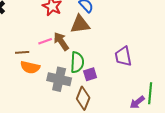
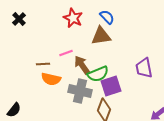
brown arrow: (61, 41) -> (82, 65), moved
green semicircle: (77, 62) -> (98, 74), turned 65
purple square: (90, 74) -> (111, 86), size x1.5

